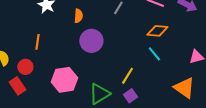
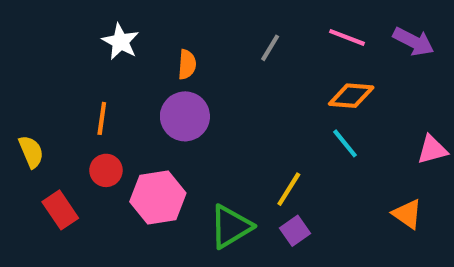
purple circle: (91, 41) -> (185, 116), moved
red circle: (25, 67) -> (106, 170), moved
orange triangle: (184, 88) -> (407, 214), size x0.7

